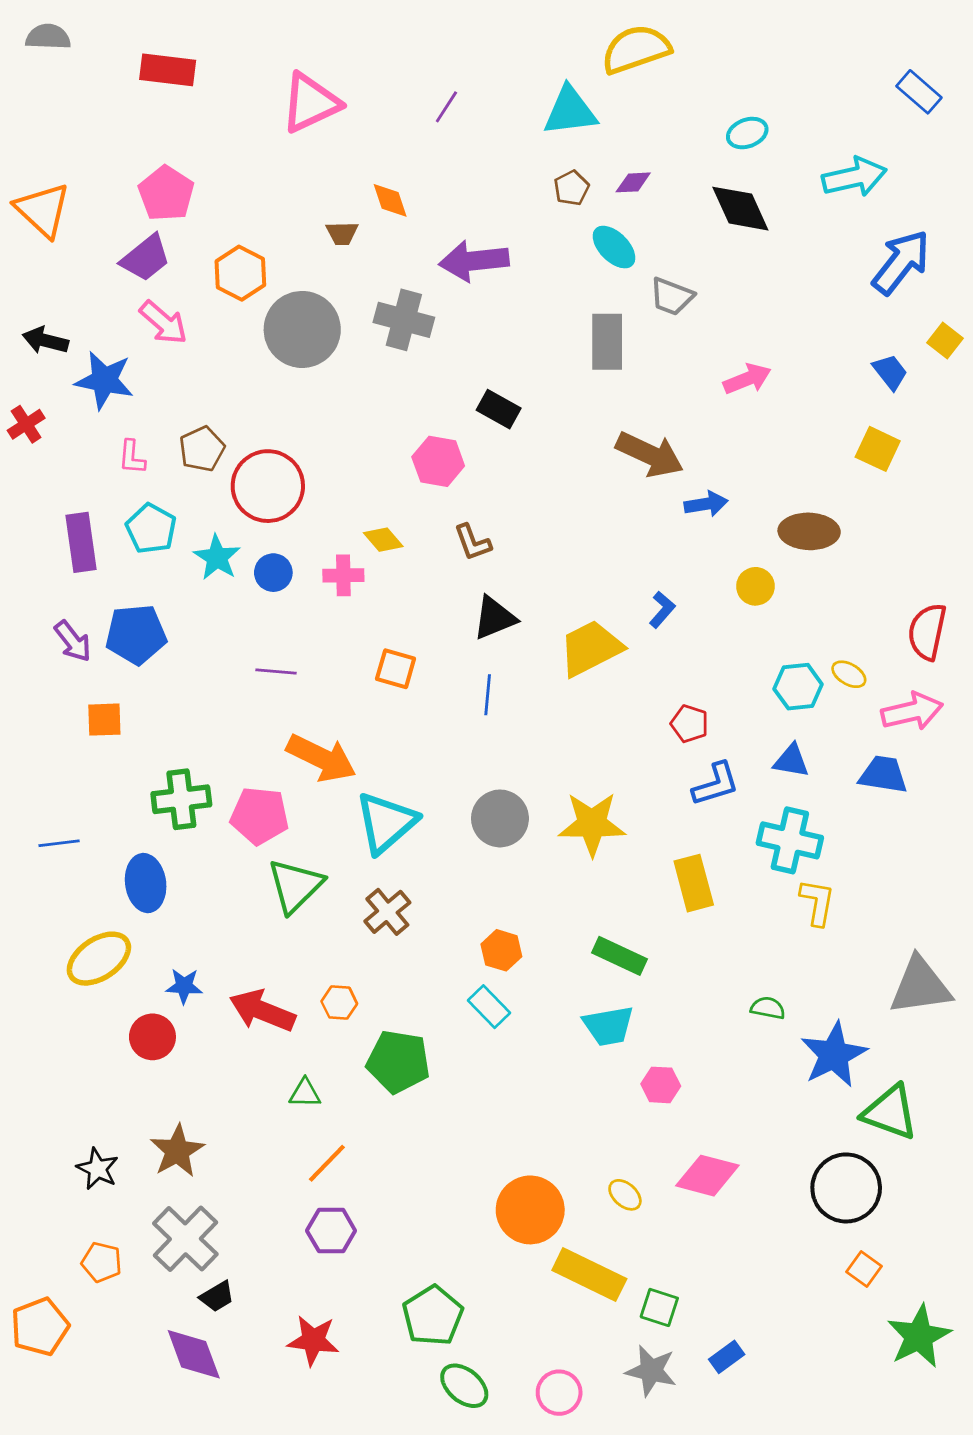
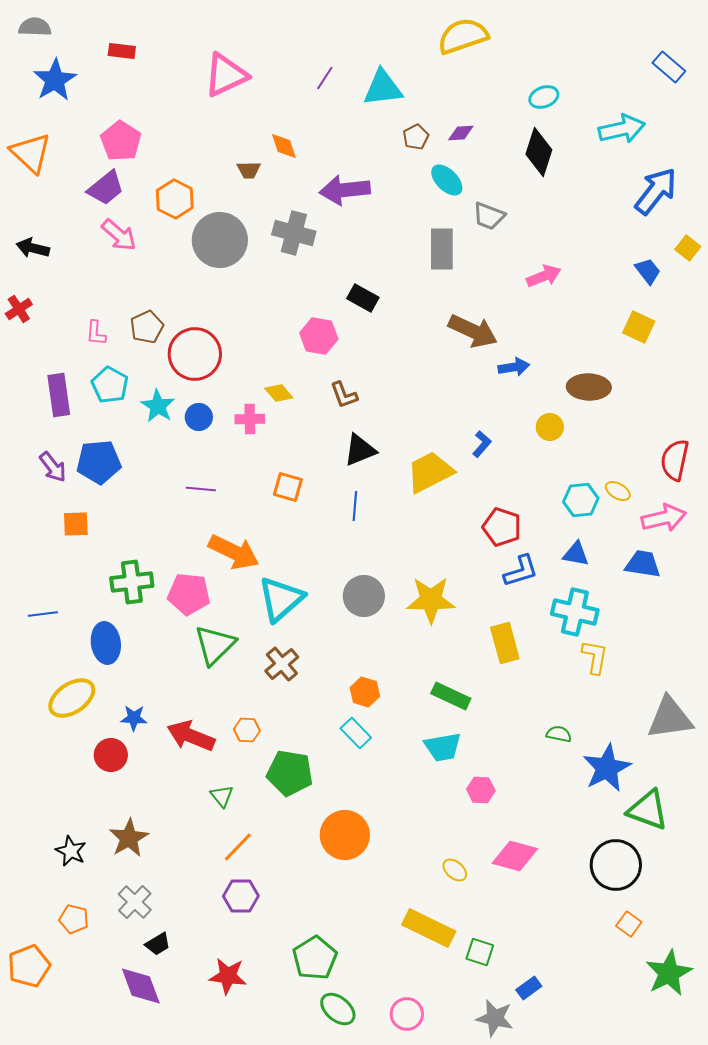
red rectangle: (168, 70) -> (122, 51), size x0.7
cyan triangle: (570, 111) -> (383, 88), moved
black diamond: (740, 209) -> (539, 152), turned 42
blue star: (104, 380) -> (55, 80), moved, turned 30
red pentagon: (690, 724) -> (502, 527), size x1.4
green triangle: (305, 1093) -> (222, 796), turned 50
orange circle: (530, 1210) -> (345, 835), moved
gray cross: (185, 1239) -> (135, 902), size x0.7
gray star: (651, 1371) -> (495, 1018), moved

